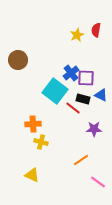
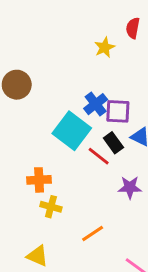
red semicircle: (96, 30) -> (133, 28), moved
black rectangle: (83, 99) -> (113, 143), turned 40
orange line: (81, 160) -> (93, 234), moved

